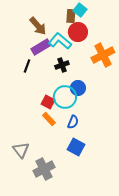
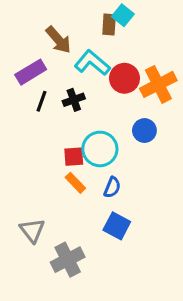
red circle: (78, 32) -> (124, 78), moved
purple rectangle: (41, 47) -> (31, 72), moved
black cross: (62, 65) -> (74, 100), moved
blue circle: (78, 88) -> (144, 131), moved
red square: (48, 102) -> (74, 157), turned -32

